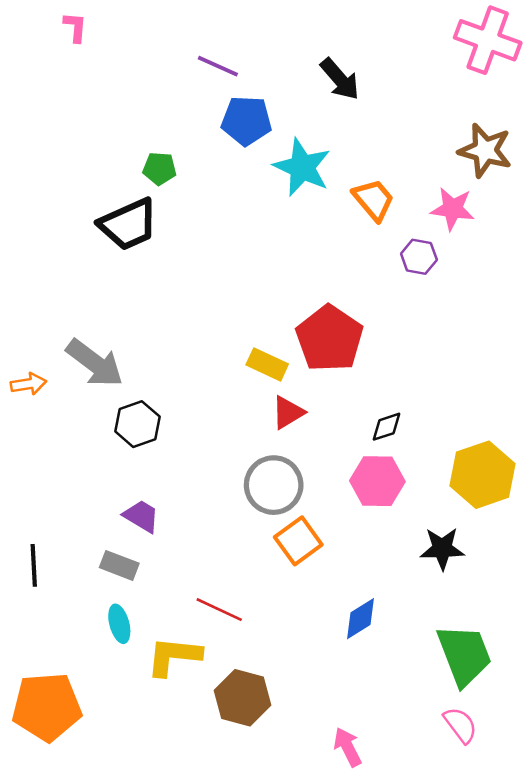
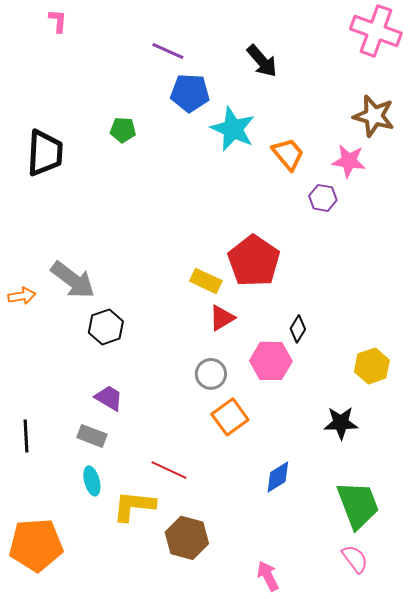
black trapezoid: (128, 224) -> (45, 153), moved, turned -63
black diamond: (386, 427) -> (298, 329), turned -40
yellow hexagon: (482, 475) -> (372, 366), size x0.7
pink hexagon: (377, 481) -> (271, 361), moved
gray circle: (274, 485) -> (211, 374), size x0.7

